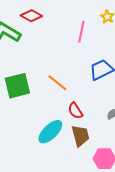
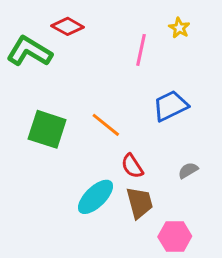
green square: (17, 86) -> (47, 129), turned 32

